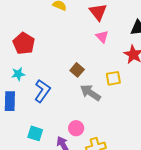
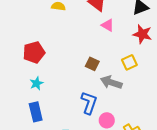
red pentagon: (24, 43) -> (34, 52), turned -30
blue L-shape: (42, 91) -> (89, 103), moved

